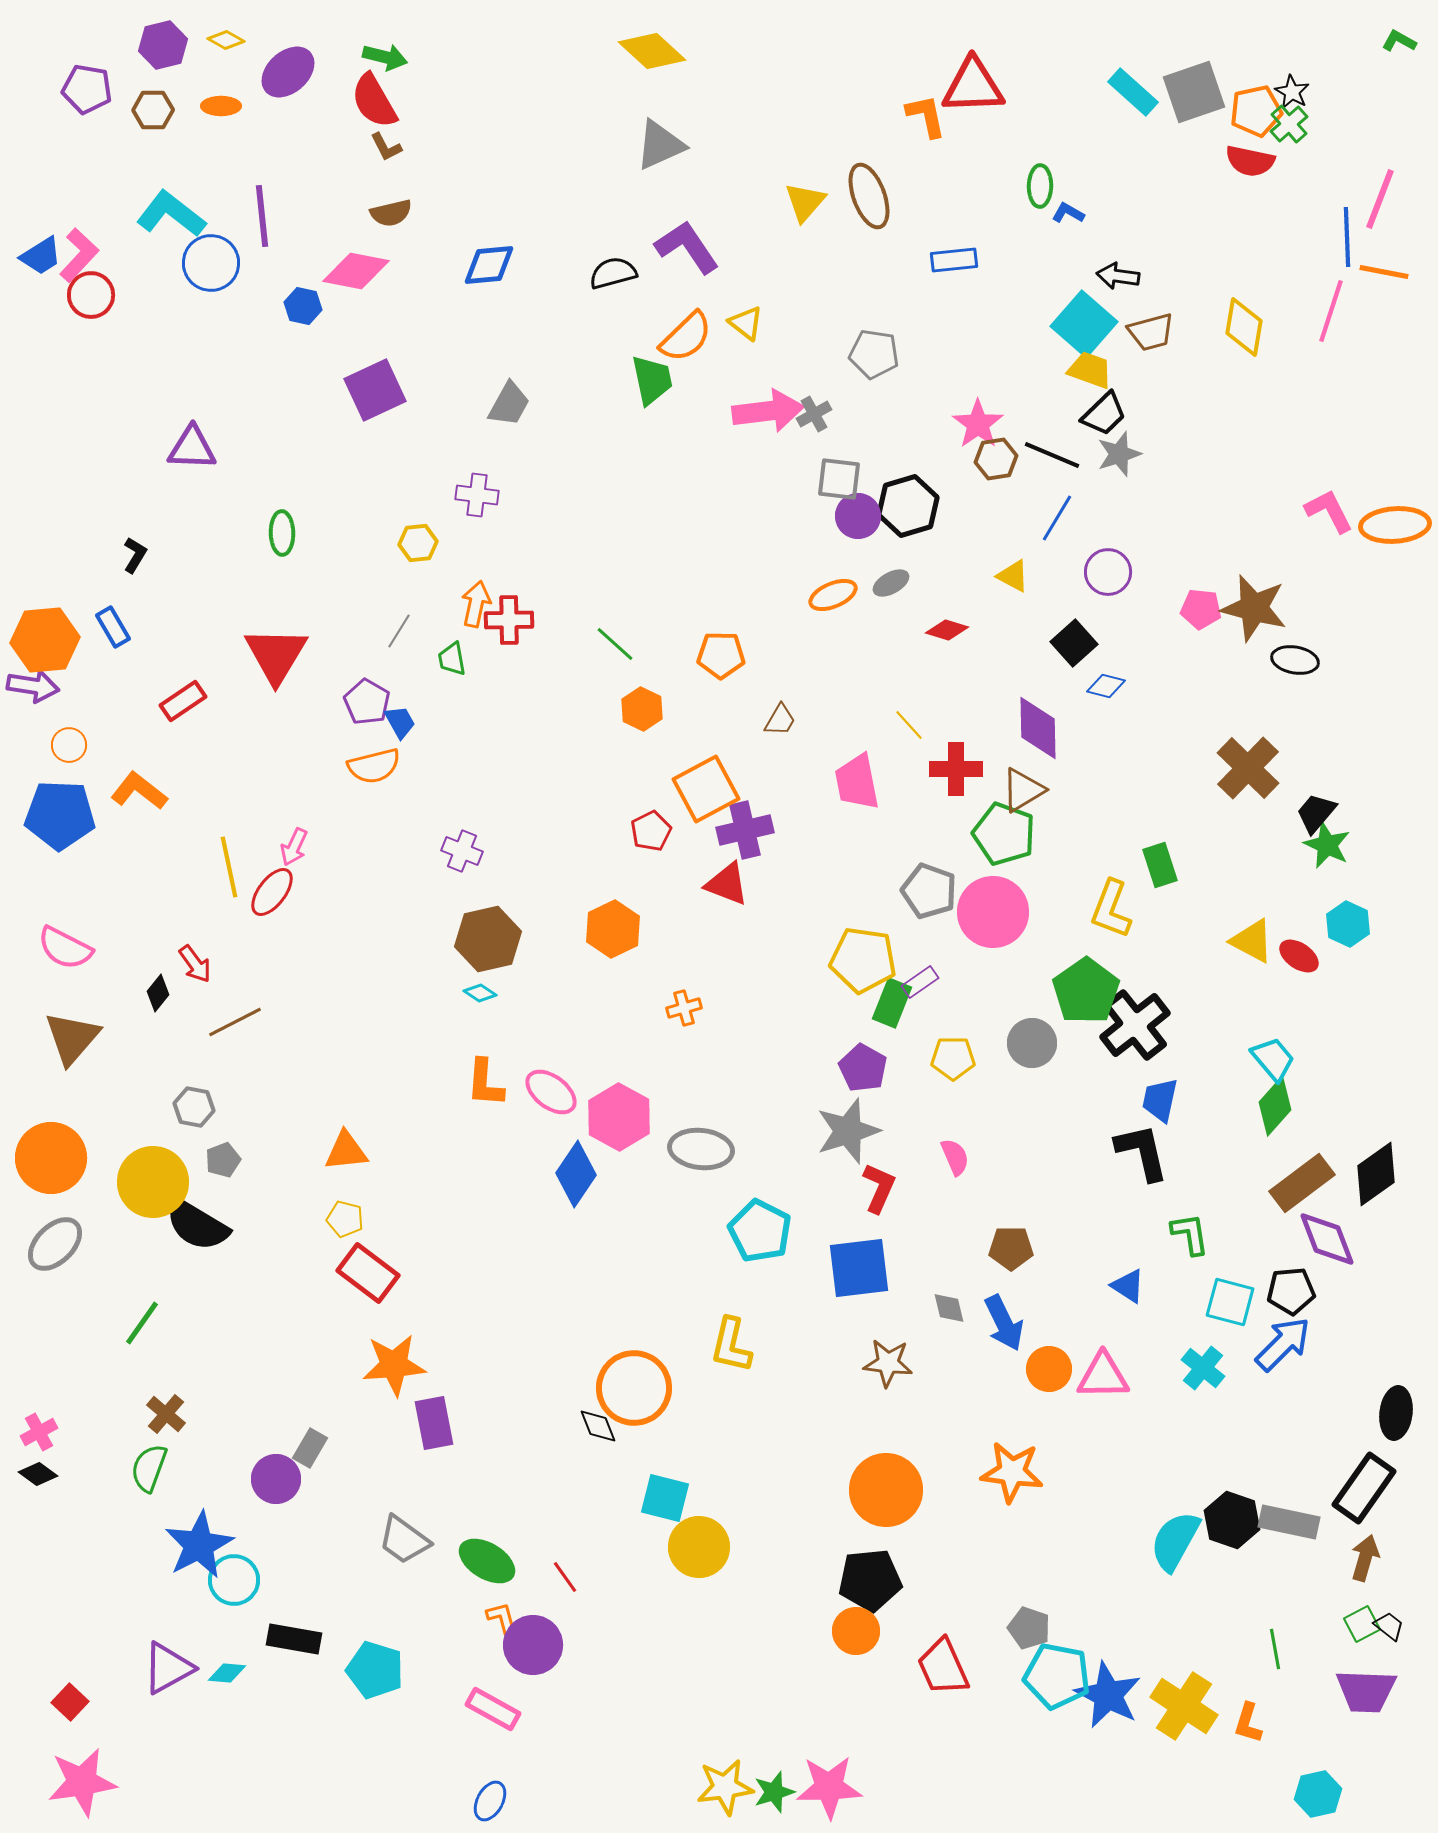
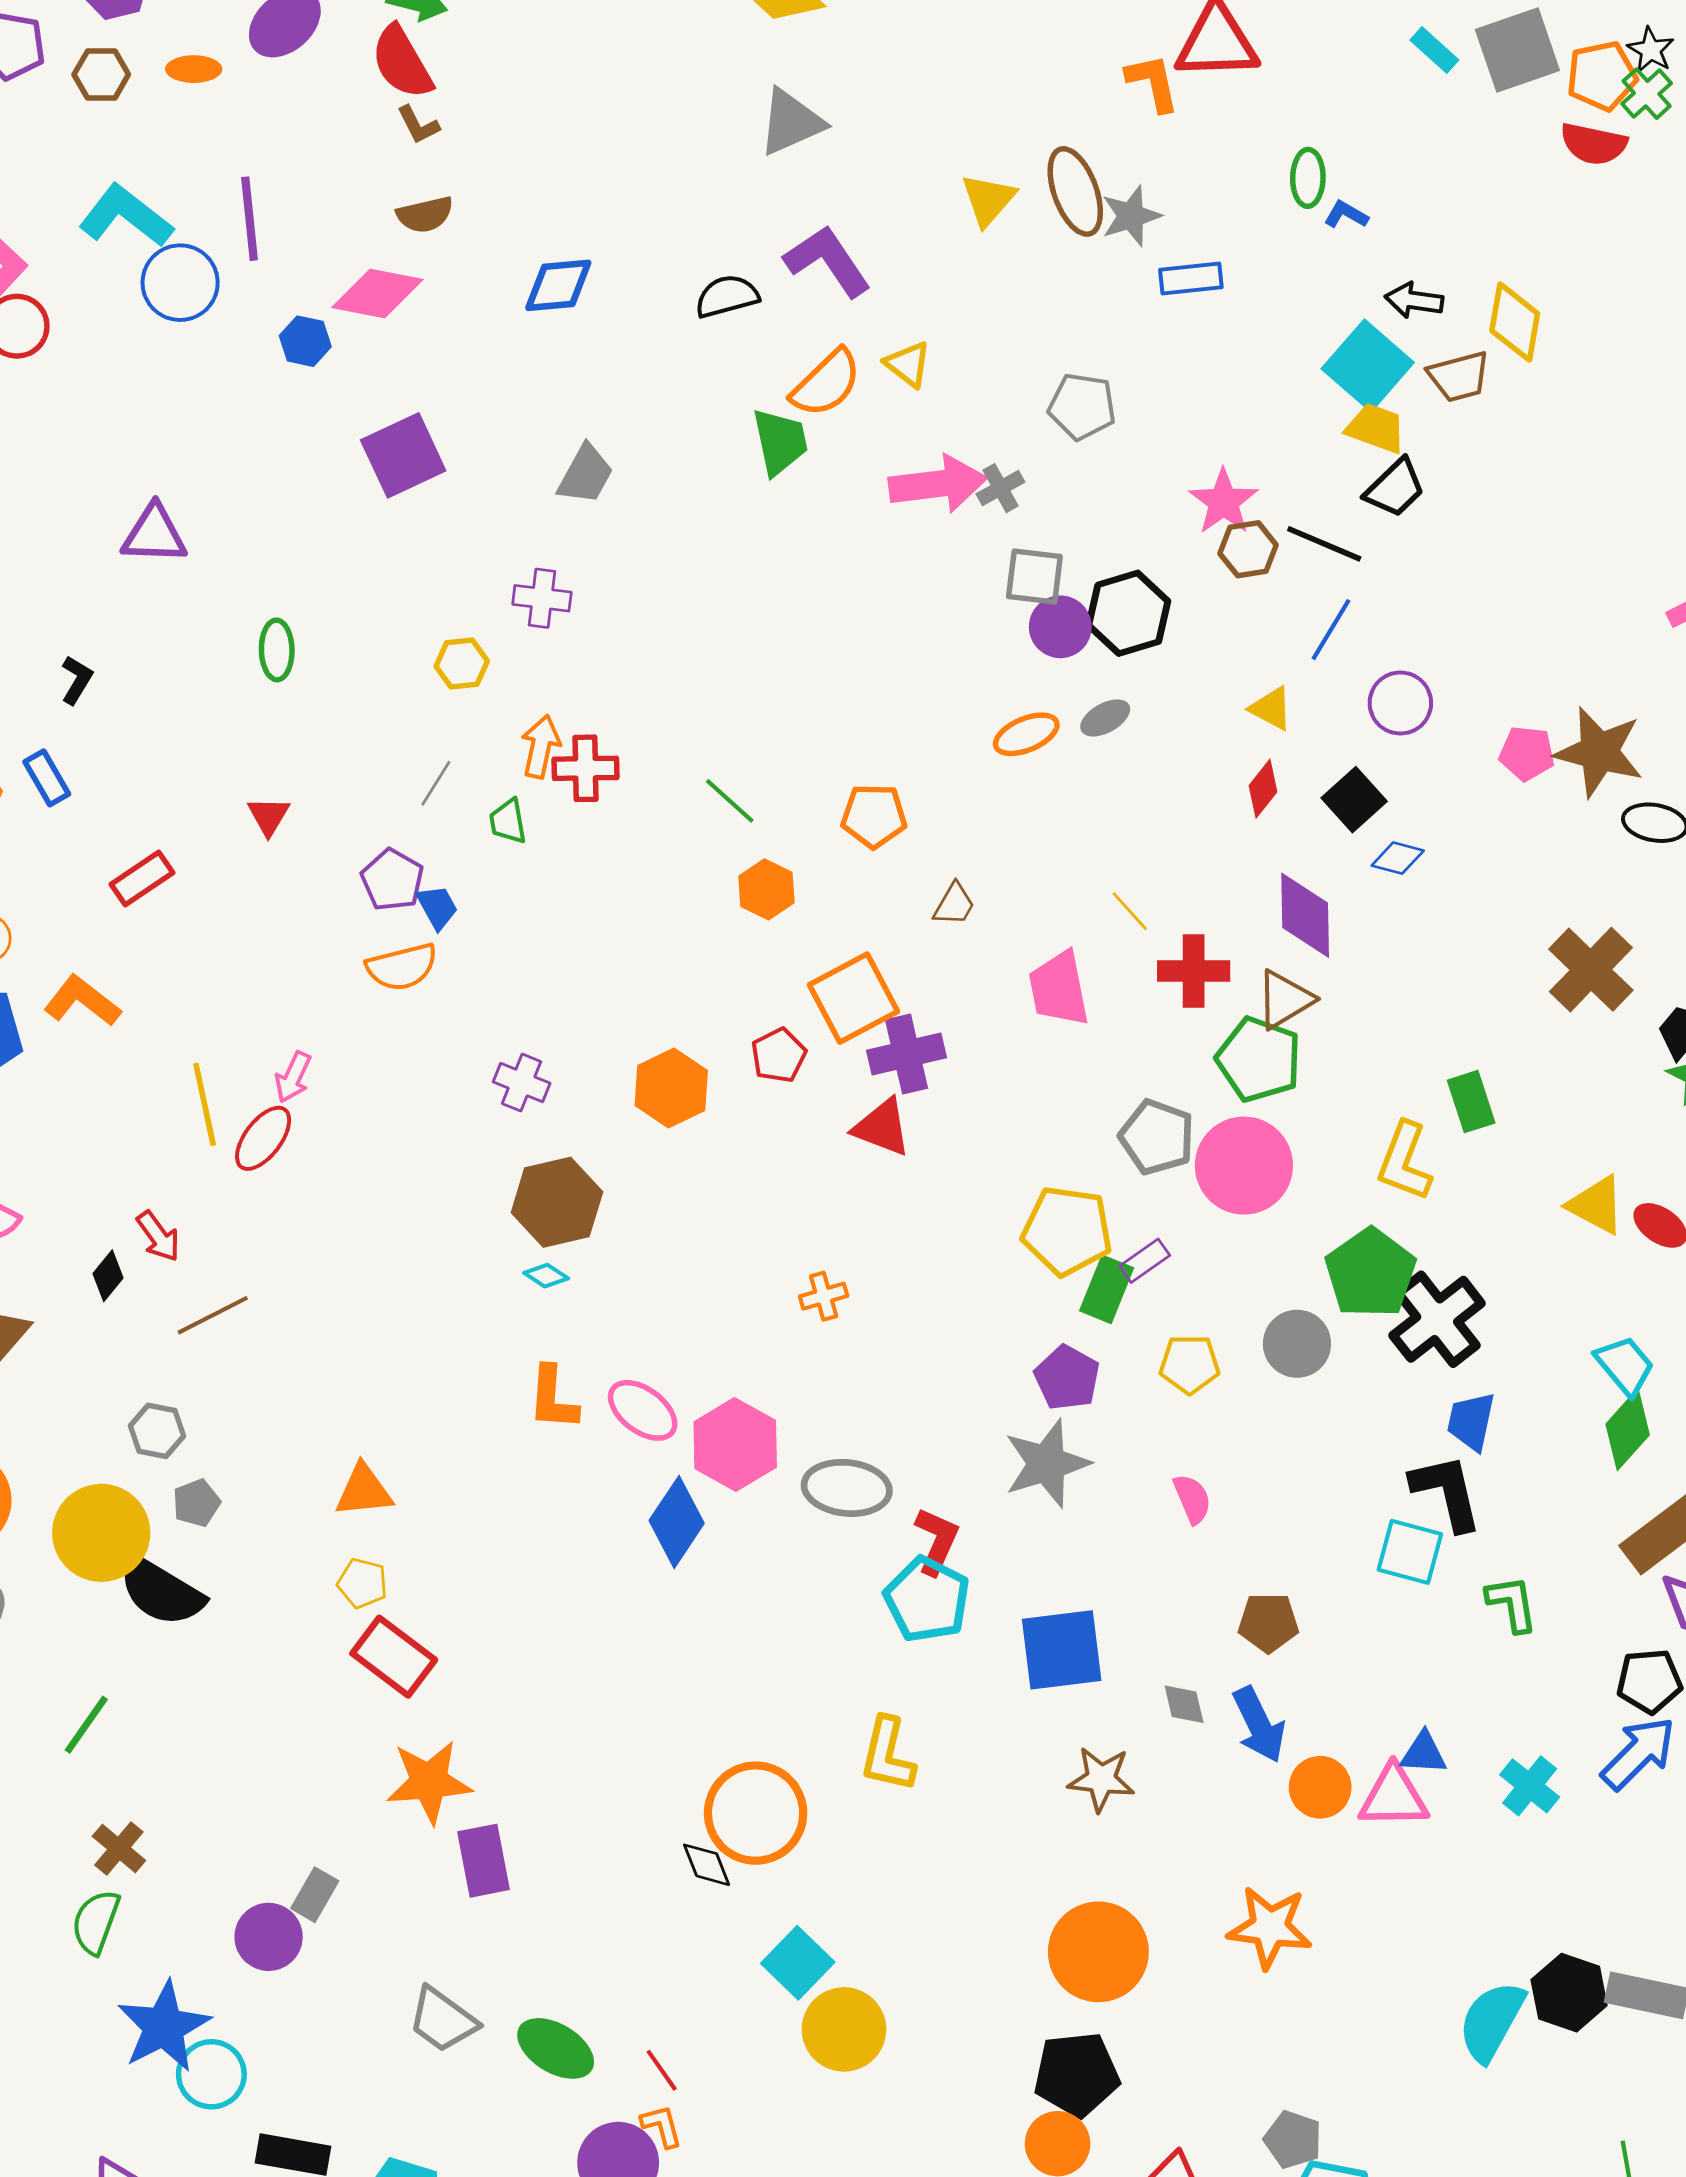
cyan rectangle: (1133, 92) -> (1434, 50), size x0.7
yellow diamond: (1244, 327) -> (1515, 322), moved
gray star: (1119, 454) -> (1131, 216), moved
red diamond: (947, 630) -> (1263, 789), moved, turned -69
red triangle: (276, 655) -> (269, 816), size x0.5
orange hexagon: (613, 929) -> (671, 1088), moved
red L-shape: (879, 1188) -> (936, 1541), moved
blue triangle: (1128, 1286) -> (1424, 1753), moved, turned -30
cyan square: (1230, 1302) -> (1410, 1552), moved
cyan square: (665, 1498) -> (798, 1963), turned 30
orange L-shape: (502, 1618) -> (662, 2126), moved

